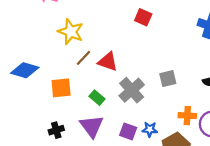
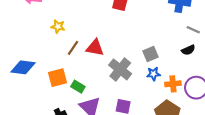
yellow star: (71, 32) -> (58, 27), size x0.6
green rectangle: (97, 98) -> (78, 87), moved
blue star: (150, 129) -> (153, 74), moved

